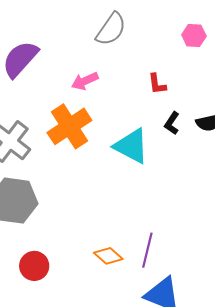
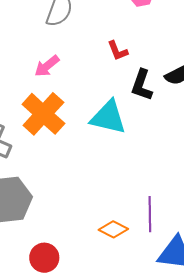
black L-shape: (172, 123) -> (142, 85), size x1.4

